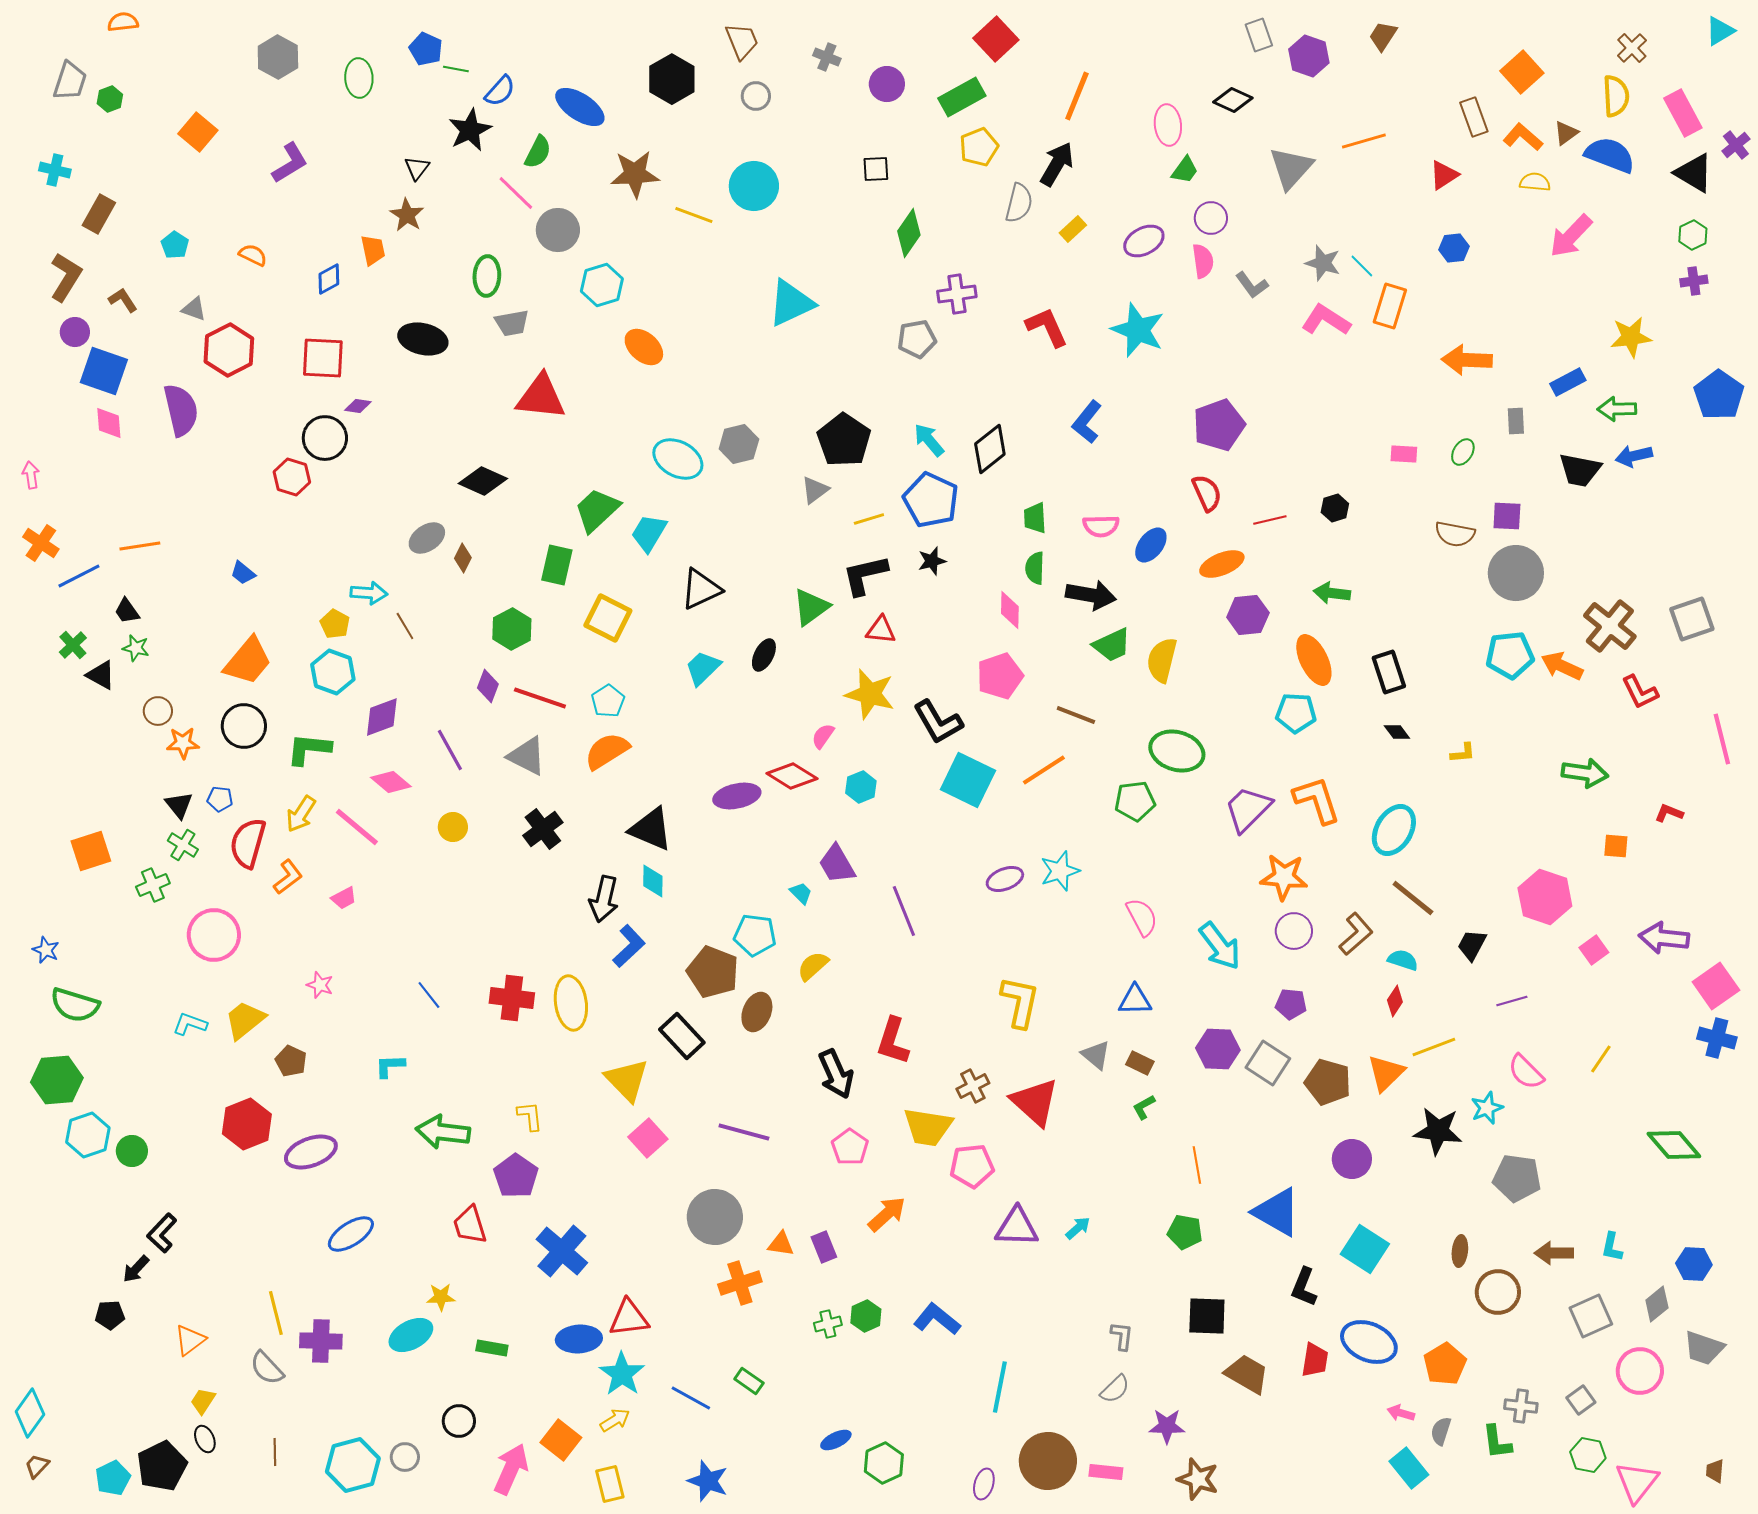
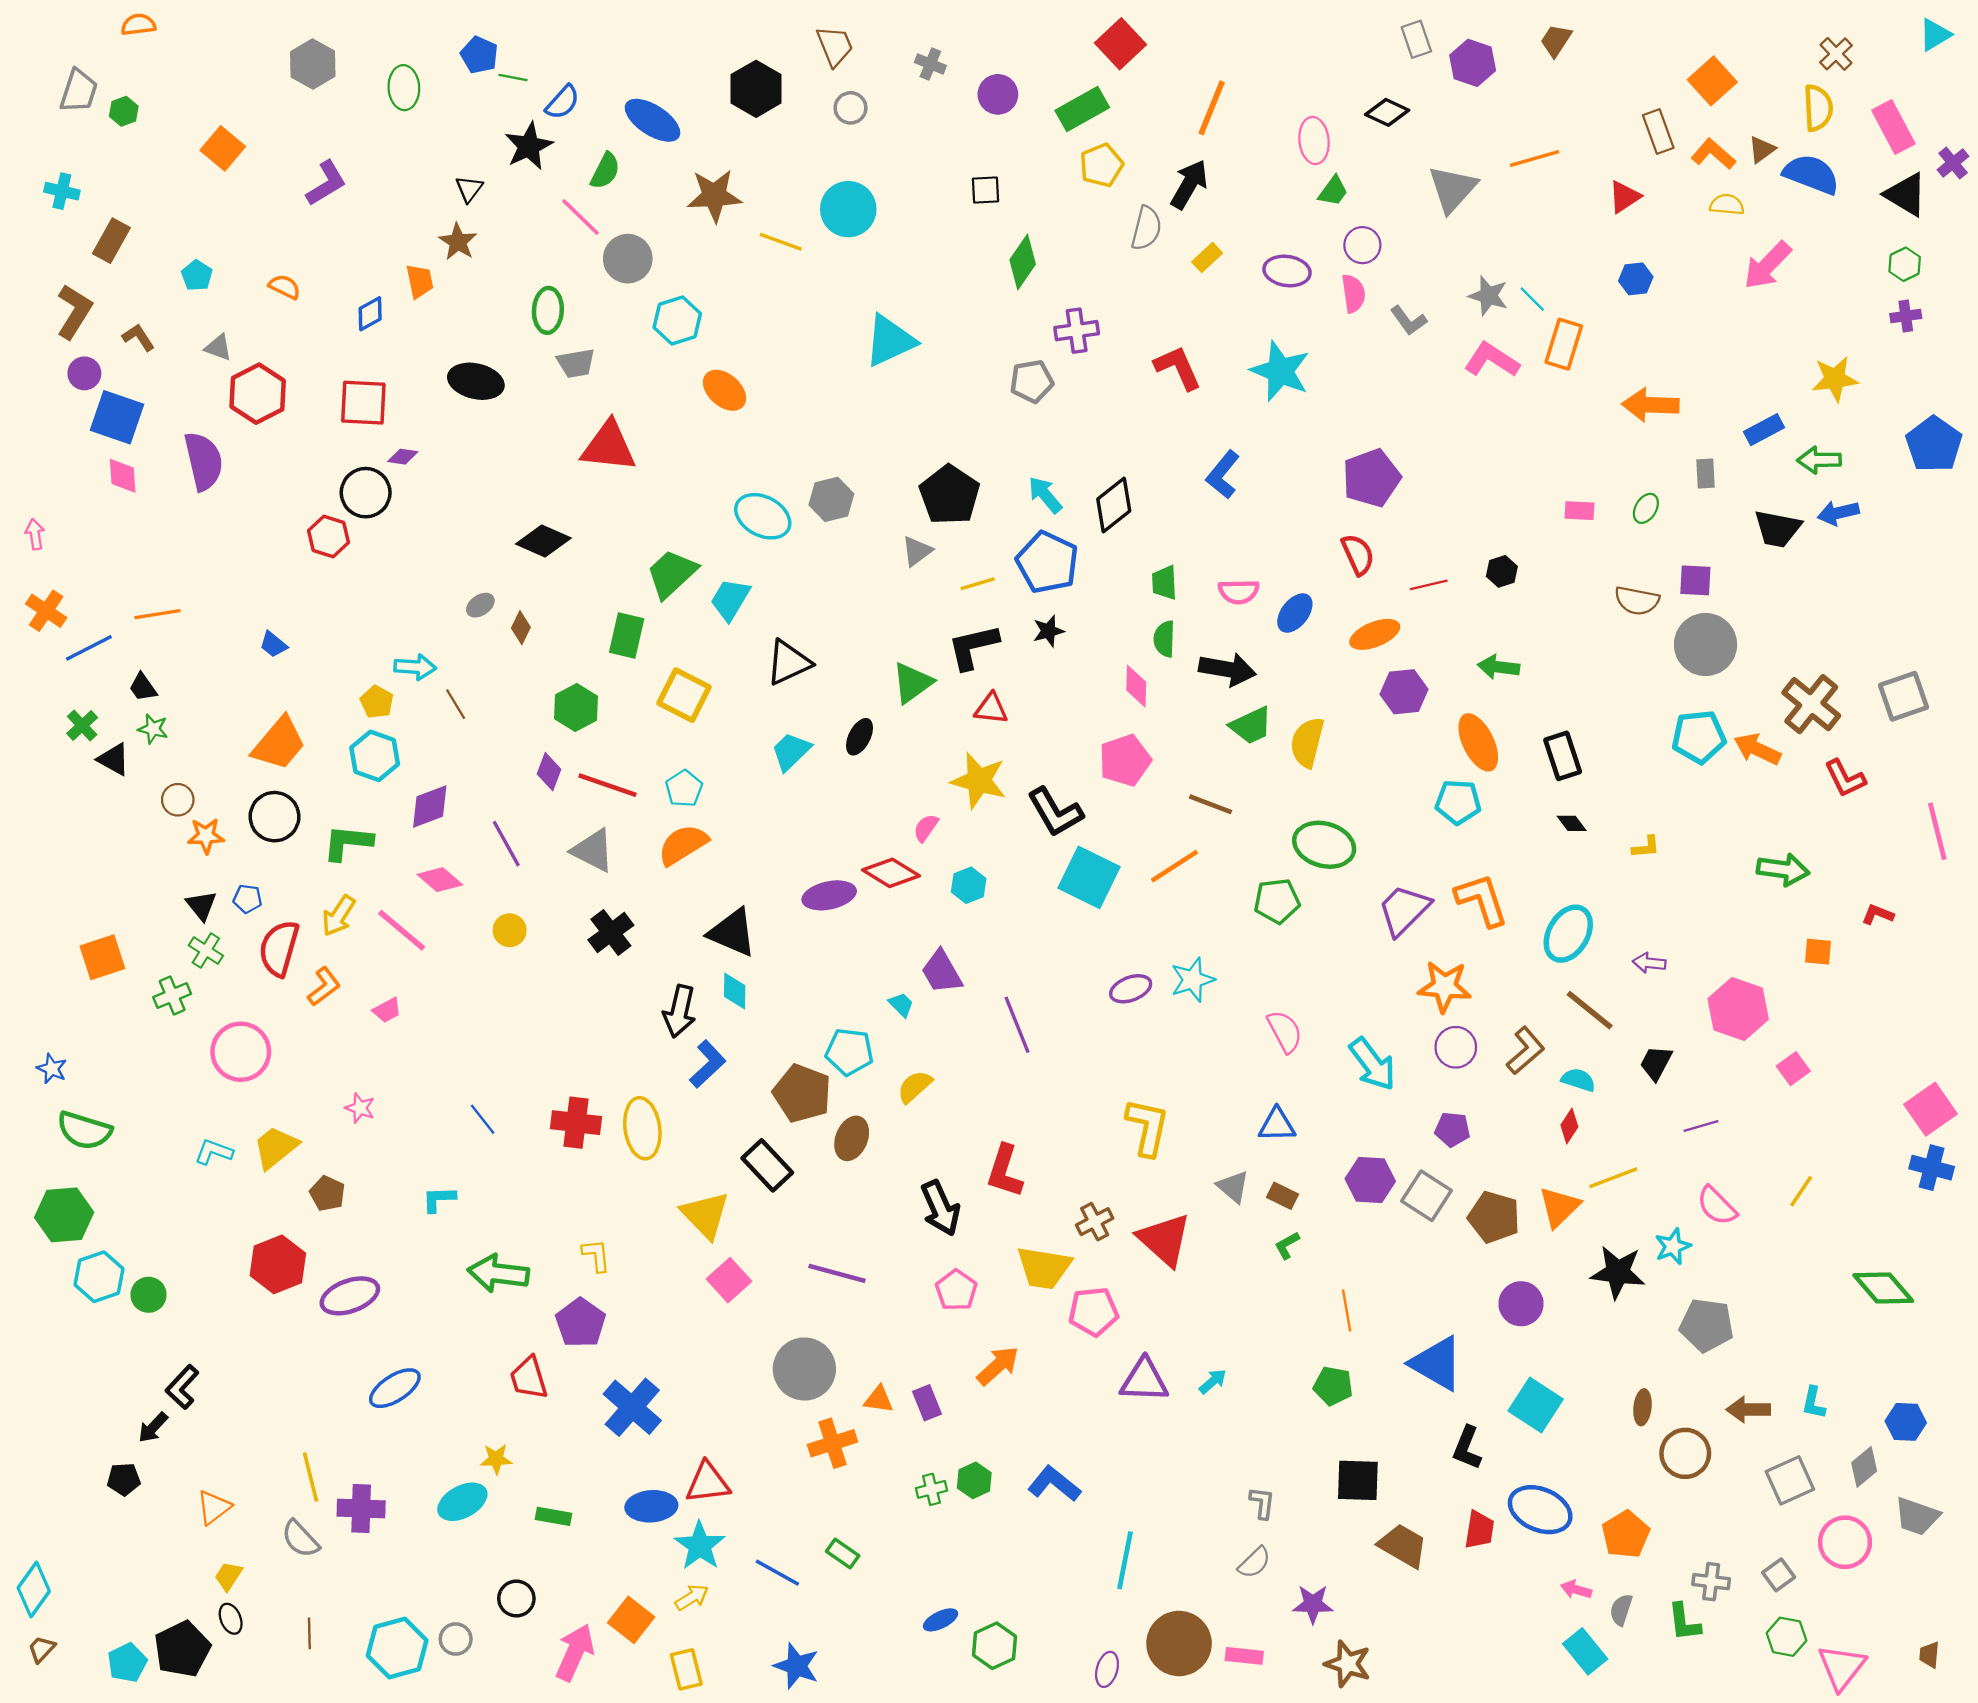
purple ellipse: (1144, 241) -> (1287, 271), turned 36
gray ellipse: (427, 538) -> (480, 605), size x0.7
purple arrow: (1664, 938) -> (1649, 963), moved, size x0.6

